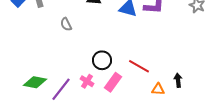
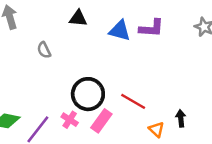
black circle: (102, 60) -> (88, 94), size x1.4
orange triangle: (158, 89) -> (156, 129), turned 40

